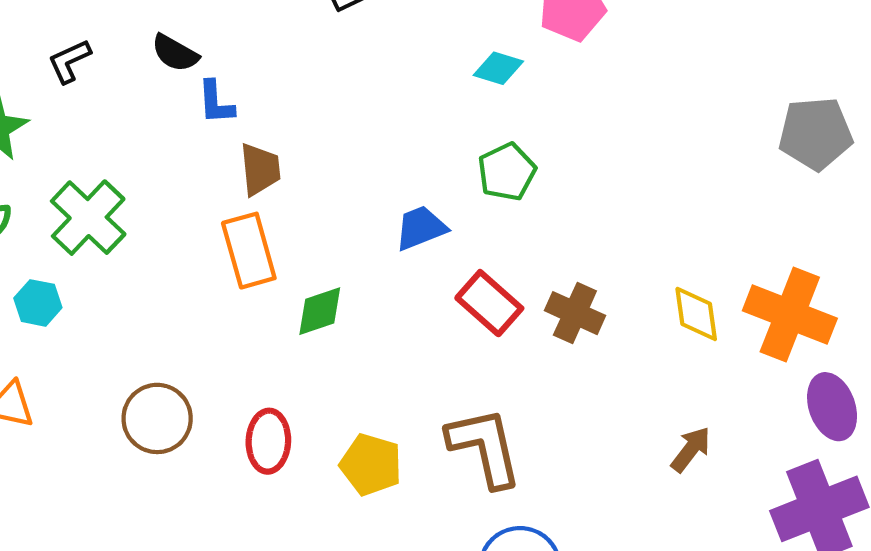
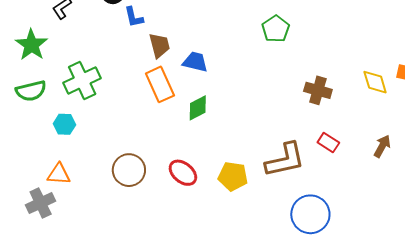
green cross: (88, 218) -> (82, 80), turned 30
blue trapezoid: (421, 228) -> (195, 62), moved, turned 44
red rectangle: (489, 303) -> (328, 142), moved, size x0.7
red ellipse: (268, 441) -> (183, 173), turned -44
brown L-shape: (485, 447) -> (285, 160), turned 99

